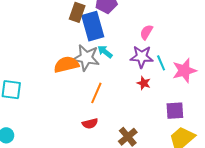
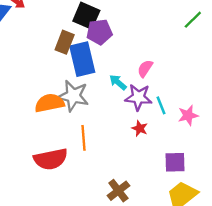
cyan arrow: (105, 52) -> (118, 82), moved
pink star: (184, 71) -> (188, 115), size x0.7
orange line: (96, 93) -> (84, 138), turned -30
red semicircle: (90, 123) -> (51, 159), moved, size x1.8

